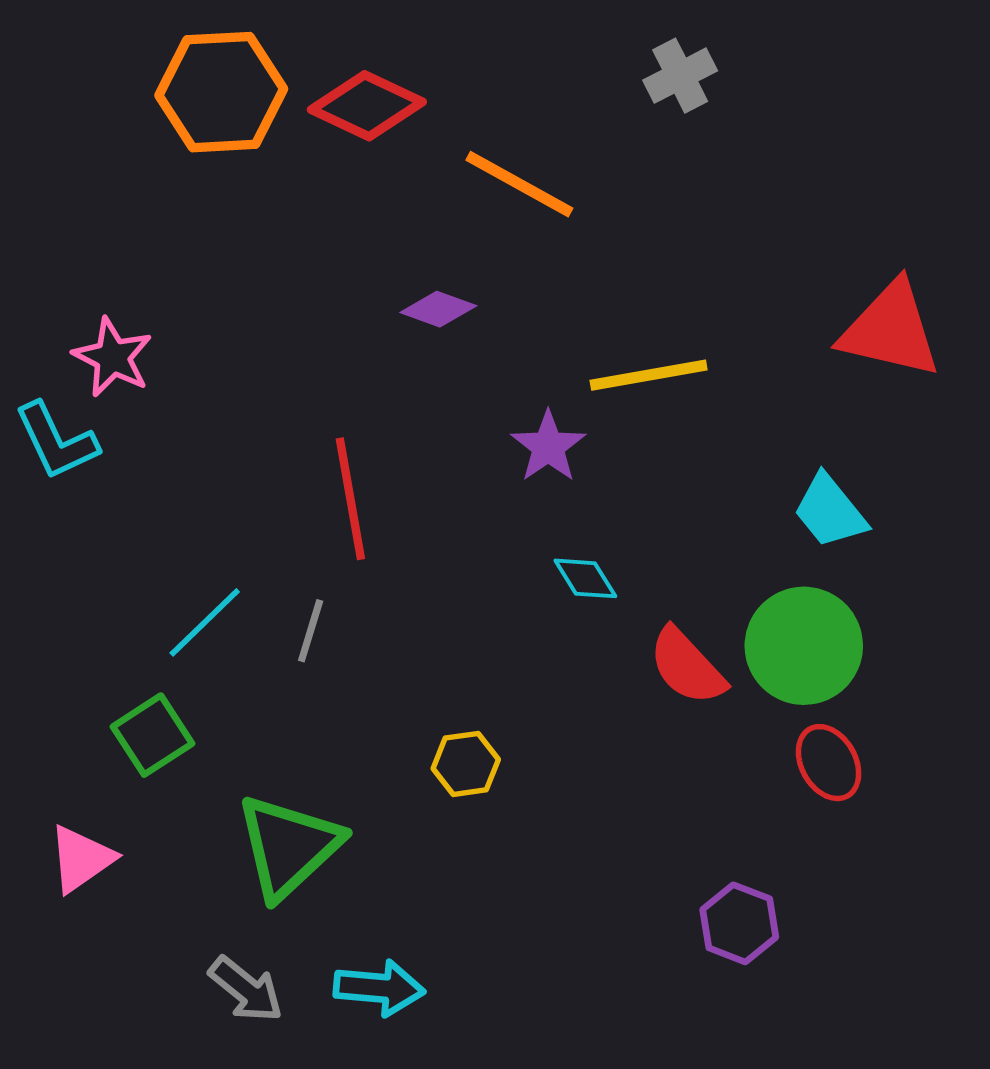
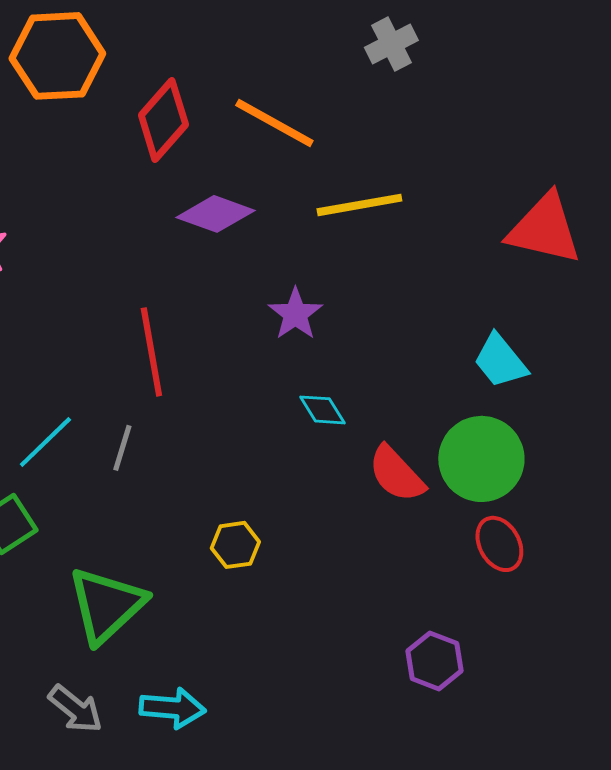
red diamond: (367, 106) -> (163, 120), moved, turned -74
purple diamond: (438, 309) -> (215, 214), size x1.4
yellow line: (649, 375) -> (359, 205), moved

